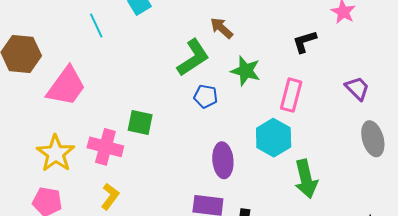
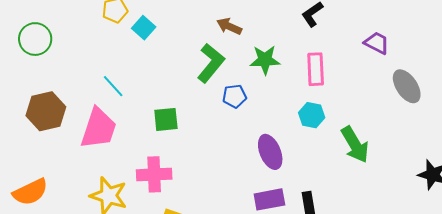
cyan line: (96, 25) -> (113, 86), moved
green square: (140, 122) -> (166, 119), moved
cyan hexagon: (274, 138) -> (312, 115), size x0.7

